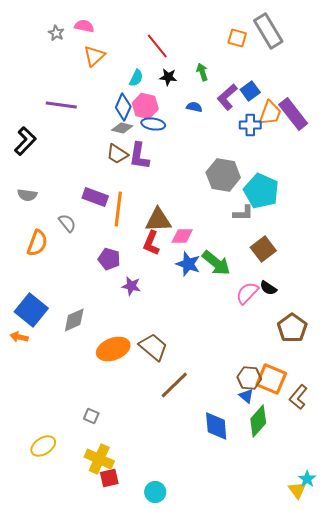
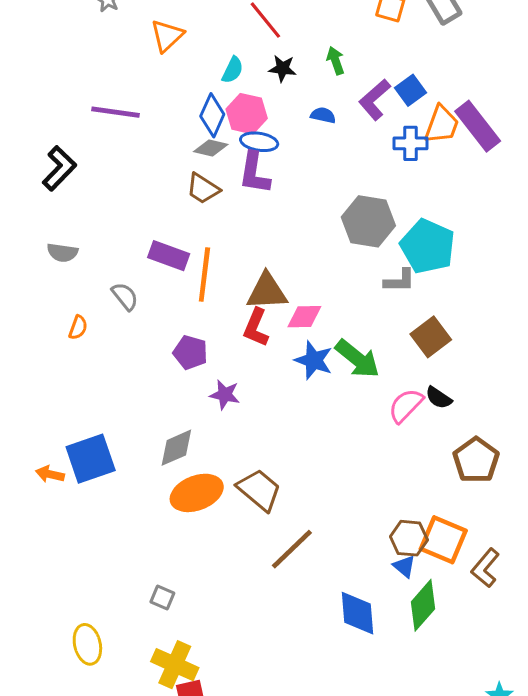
purple L-shape: (139, 156) -> (254, 173), moved
orange semicircle: (37, 243) -> (78, 328), size x0.6
blue square: (31, 310) -> (91, 459), moved, turned 32
gray diamond: (74, 320) -> (176, 448), moved
yellow ellipse: (43, 446) -> (87, 644), turned -70

